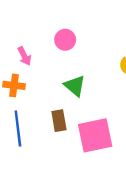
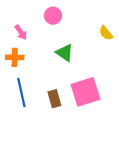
brown rectangle: (59, 121) -> (54, 99), moved

